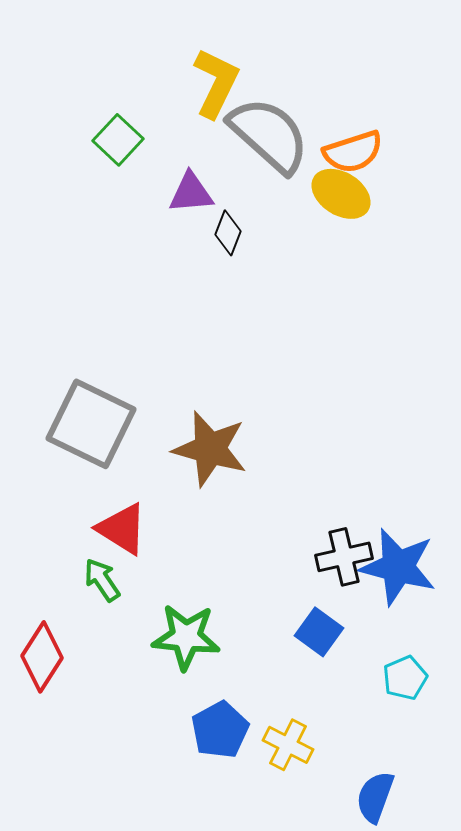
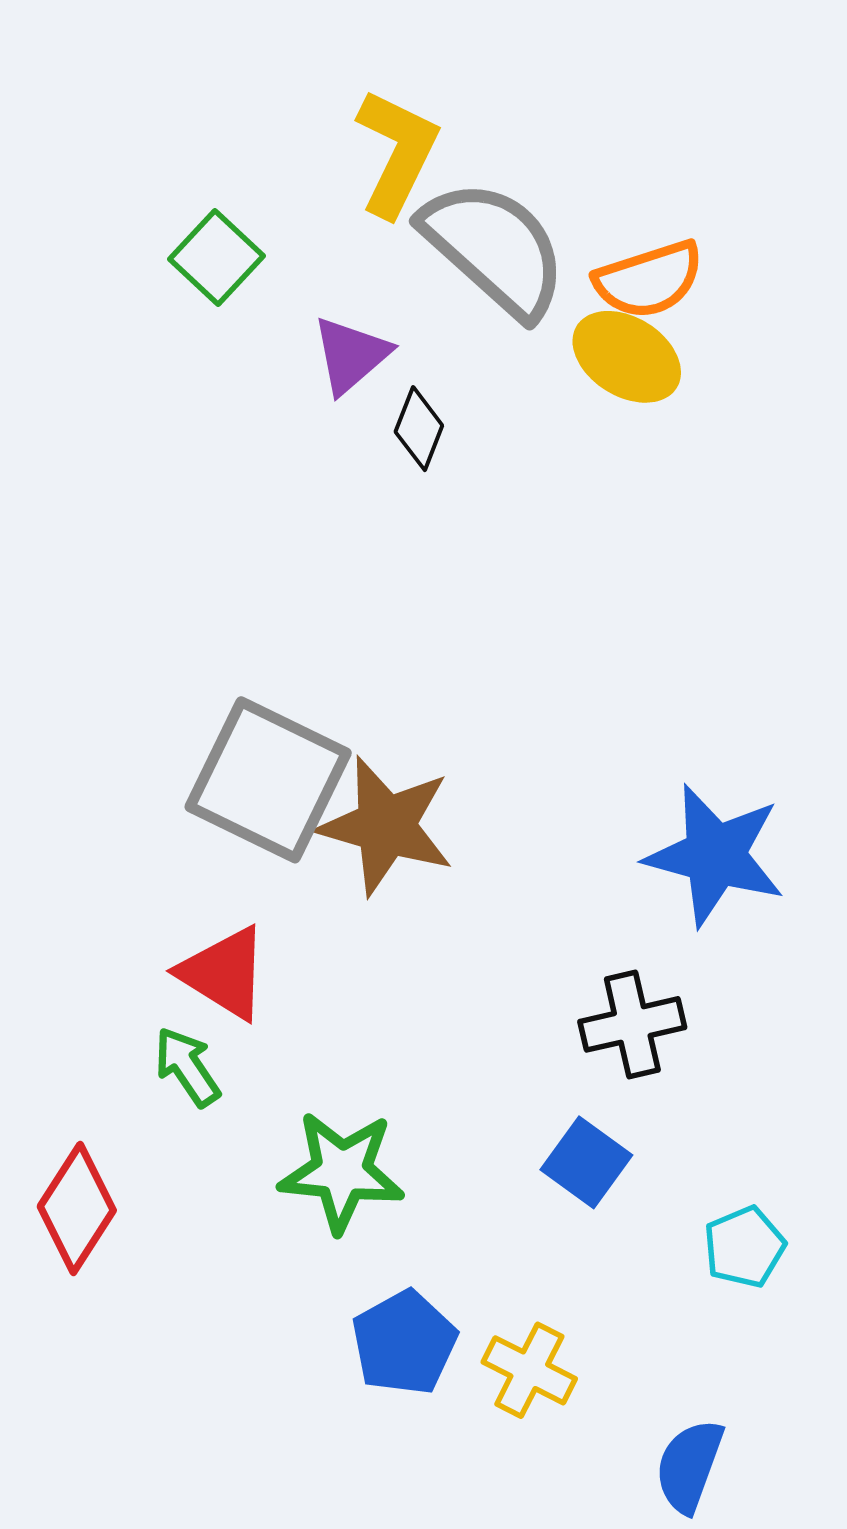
purple triangle: (191, 193) -> (351, 355), turned -36
gray square: (91, 424) -> (268, 780), moved
blue star: (398, 567) -> (715, 855), moved

